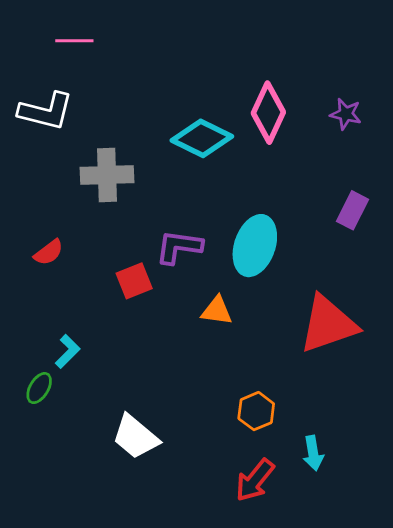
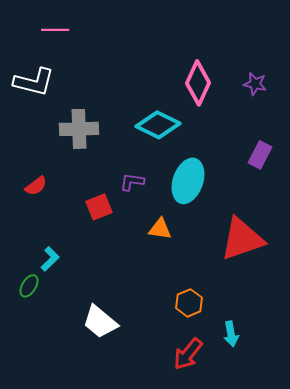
cyan diamond: (202, 138) -> (158, 125), moved
purple L-shape: (179, 247) -> (132, 182), size x0.7

